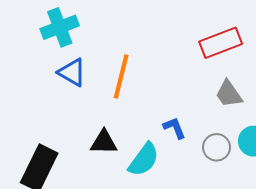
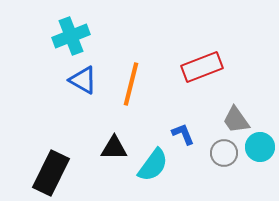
red rectangle: (221, 43) -> (202, 67), moved
gray trapezoid: (229, 94) -> (236, 120), moved

